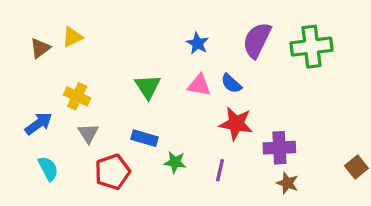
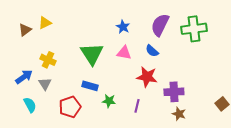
blue semicircle: (231, 83) -> (152, 51), moved
green triangle: (148, 87) -> (92, 54), size x1.4
gray triangle: (88, 133) -> (45, 84), moved

